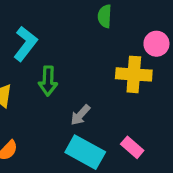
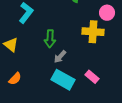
green arrow: (48, 81) -> (50, 39), moved

